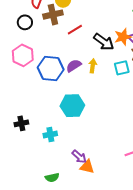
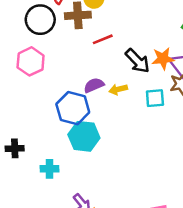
black circle: (25, 22) -> (40, 20), size x1.5
yellow arrow: (93, 66) -> (118, 89), turned -120
blue hexagon: (51, 69) -> (73, 108), moved

